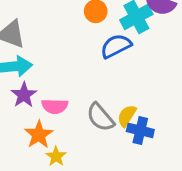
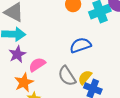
blue semicircle: (116, 46) -> (80, 45), moved
pink semicircle: (55, 106) -> (37, 65), turned 138

